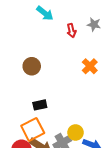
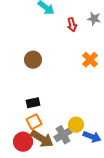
black rectangle: (40, 105) -> (33, 103), moved
orange square: (33, 129) -> (34, 122), size x0.7

